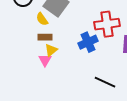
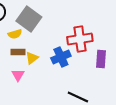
yellow semicircle: (42, 19) -> (15, 34), turned -72
yellow triangle: (51, 50) -> (32, 58), moved

